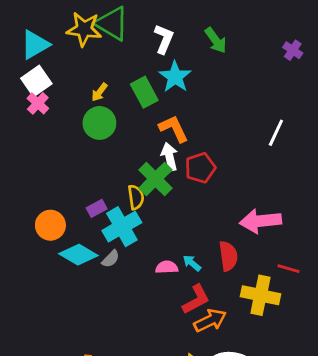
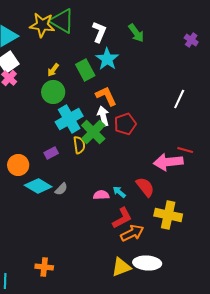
cyan cross: (122, 227) -> (69, 119), moved
red semicircle: (228, 256) -> (145, 187), turned -30
red line: (289, 269) -> (185, 150), moved

